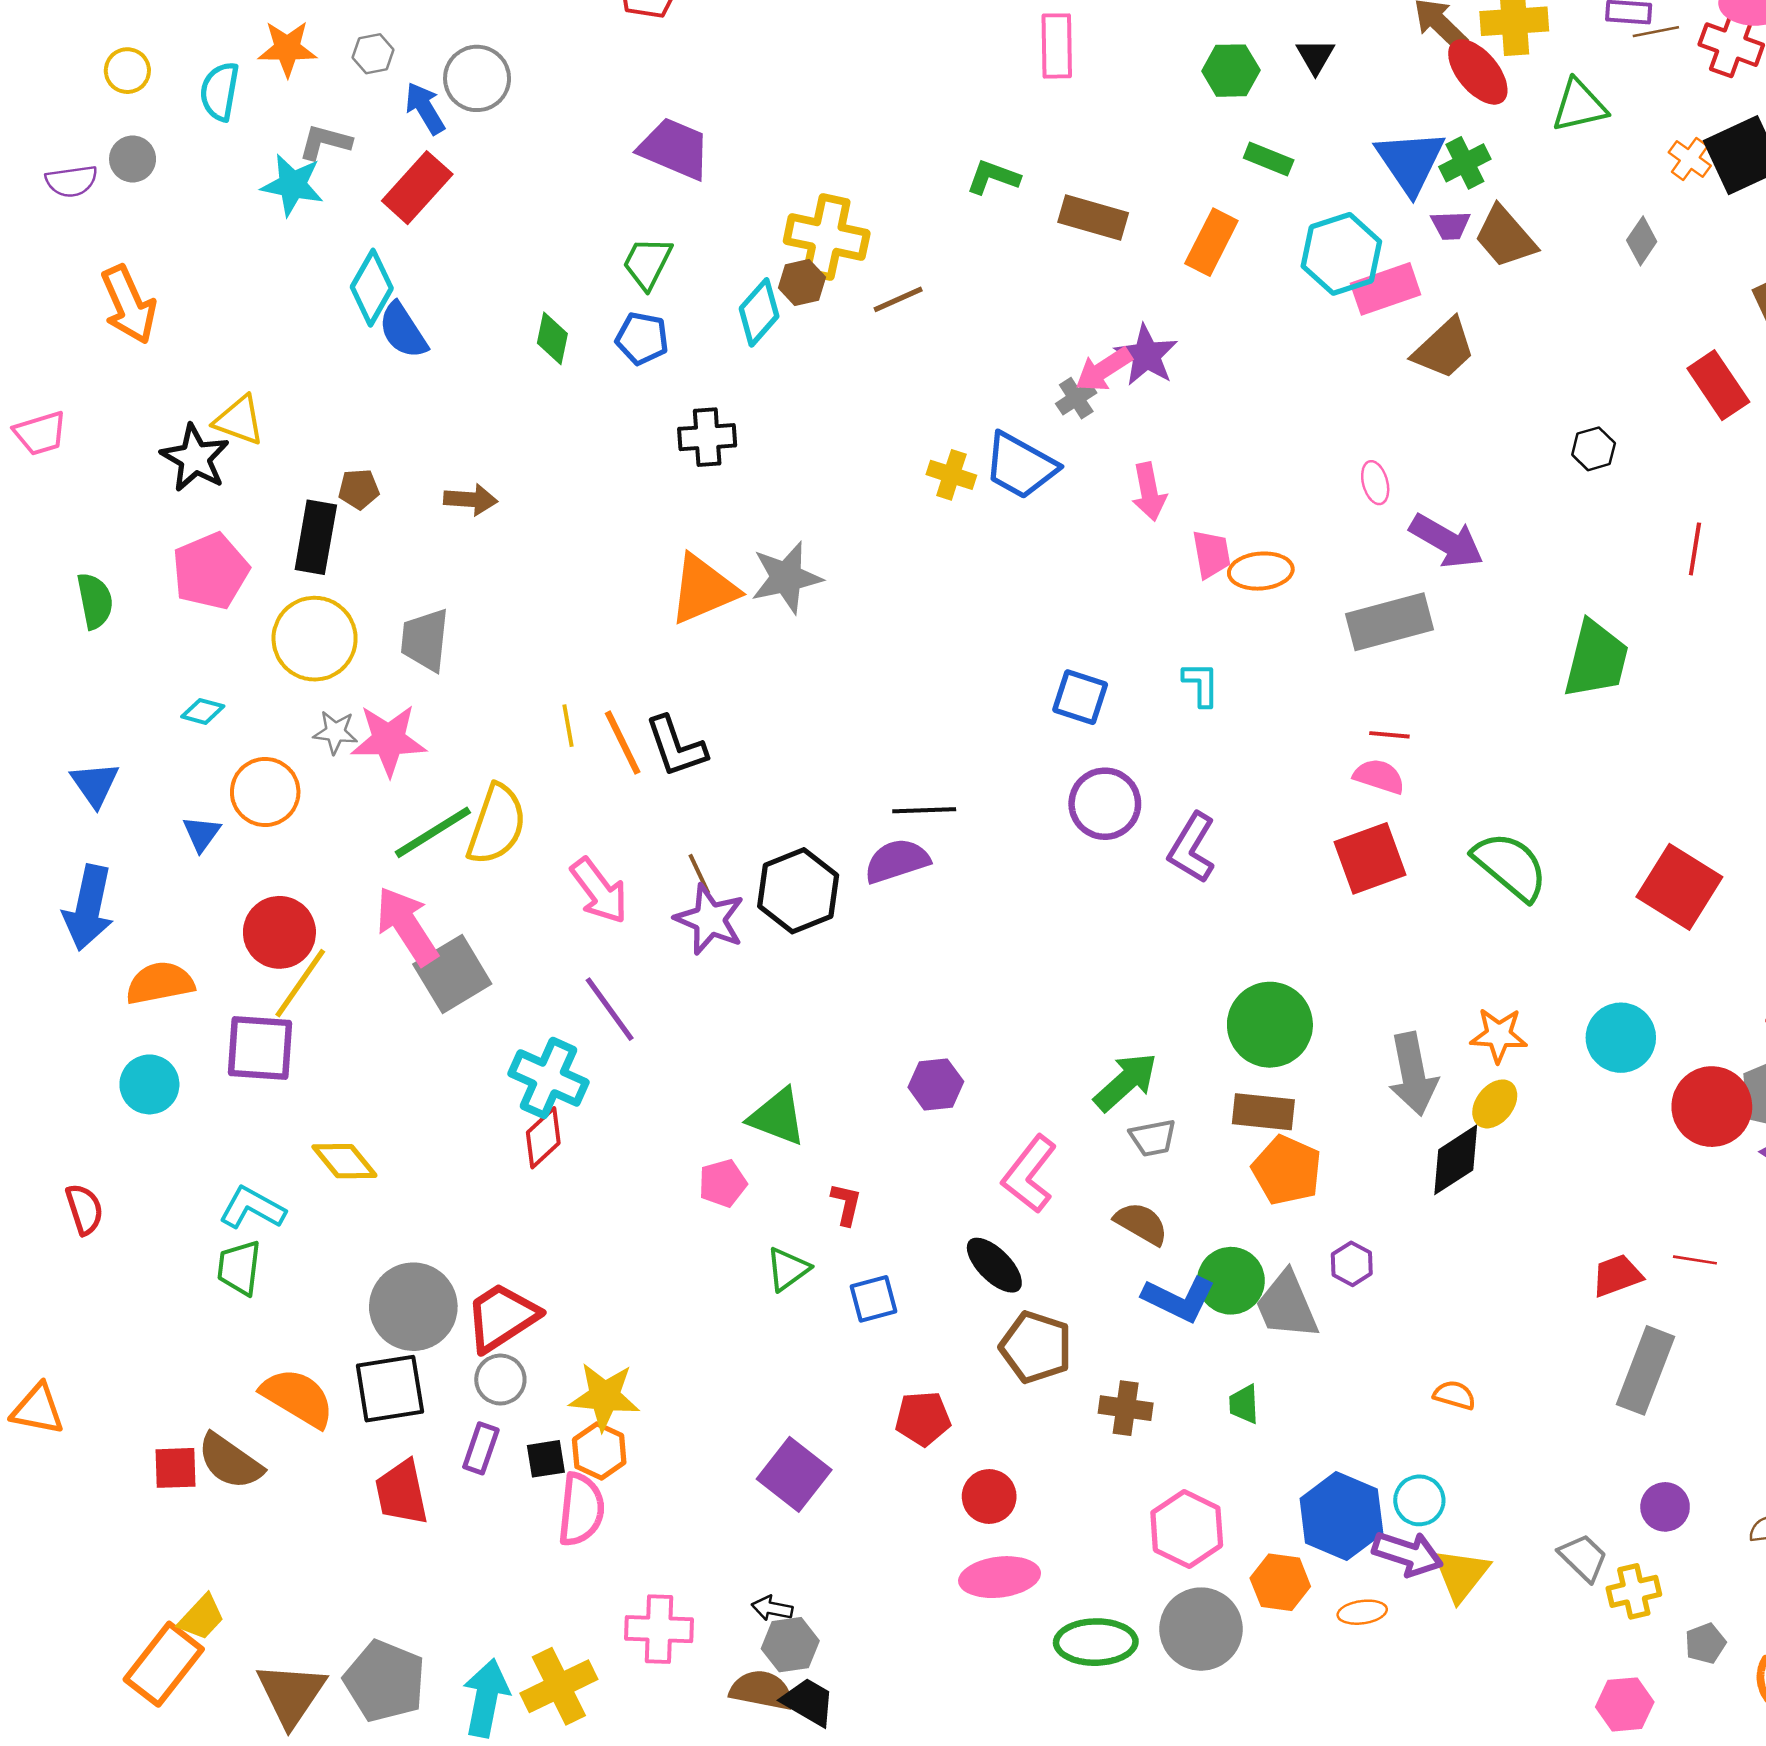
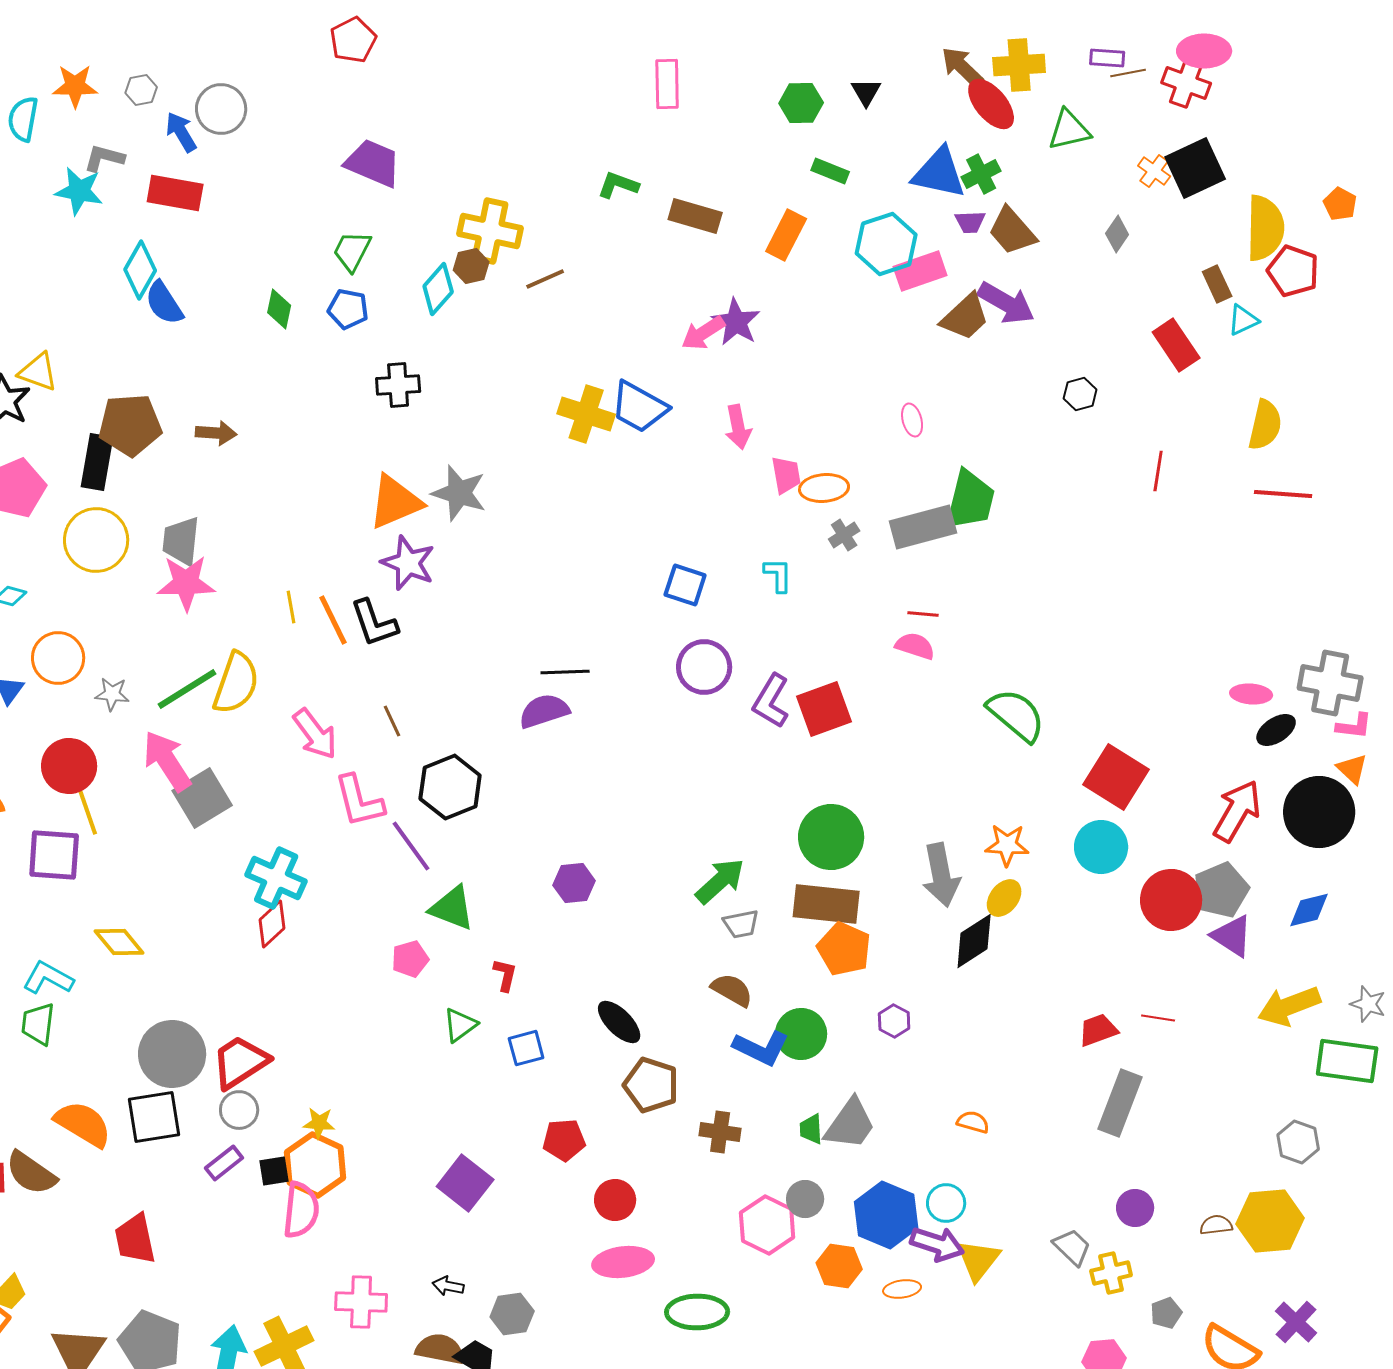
blue triangle: (1410, 162) -> (939, 173), turned -44
red rectangle: (417, 188) -> (175, 193), turned 58
gray cross: (1076, 398) -> (844, 535), moved
yellow cross: (951, 475) -> (586, 414), size x1.5
brown pentagon: (359, 489) -> (130, 425), size x2.0
purple arrow: (1447, 541) -> (1006, 303), moved
gray star: (786, 578) -> (459, 493), turned 30
green trapezoid: (1596, 659) -> (970, 500), moved
gray star: (335, 732) -> (112, 694), moved
pink star: (389, 740) -> (186, 583), moved
red square: (1370, 858) -> (824, 709), moved
red square: (1679, 887) -> (1116, 777), moved
black hexagon: (798, 891) -> (450, 787), moved
purple star: (710, 919) -> (408, 563), moved
yellow line: (300, 983) -> (85, 805), turned -54
purple line: (610, 1009) -> (411, 846), moved
brown rectangle: (1263, 1112) -> (826, 904), size x1.4
pink L-shape: (1029, 1174) -> (359, 801), moved, turned -52
gray trapezoid: (1287, 1305) -> (850, 1124), moved, turned -122
yellow star: (604, 1396) -> (319, 1123), size x0.6
purple rectangle: (481, 1448) -> (224, 1163), turned 33
orange hexagon: (599, 1451) -> (315, 1165), size x1.5
red trapezoid: (402, 1493) -> (135, 1239), moved
gray circle: (1201, 1629) -> (805, 1199), moved, size x0.6
gray hexagon: (790, 1645) -> (512, 1314), moved

